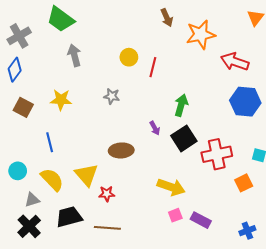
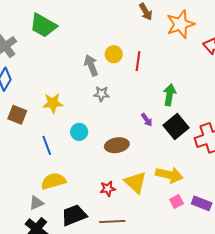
gray arrow: (74, 55) -> (91, 65), moved
cyan circle: (18, 171) -> (79, 132), moved
yellow triangle: (86, 175) -> (136, 182), moved
yellow semicircle: (52, 180) -> (53, 181), turned -55

